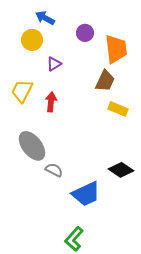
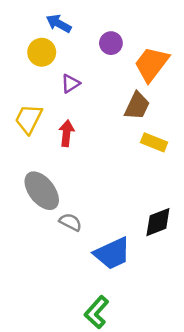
orange trapezoid: (116, 49) -> (151, 64), turned -136
black diamond: (121, 170) -> (158, 222), turned -55

